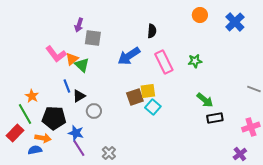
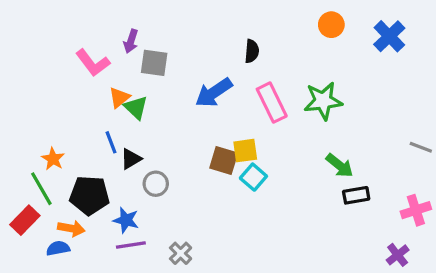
pink L-shape: (56, 54) -> (93, 63), moved
green star: (195, 61) -> (323, 101), size x1.6
brown square: (135, 97) -> (224, 161), turned 36
purple line: (79, 148) -> (131, 245), turned -66

